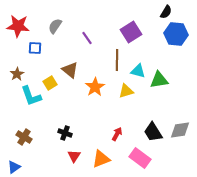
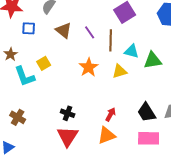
purple line: (87, 38) -> (90, 32), moved
brown triangle: (70, 70) -> (64, 30), moved
black cross: (65, 133) -> (68, 113), moved
red triangle: (74, 156) -> (68, 136), size x1.6
pink rectangle: (140, 158) -> (149, 138), moved, turned -35
orange triangle: (101, 159) -> (107, 135), moved

